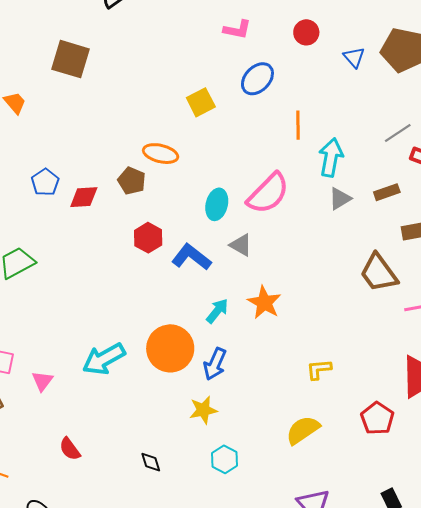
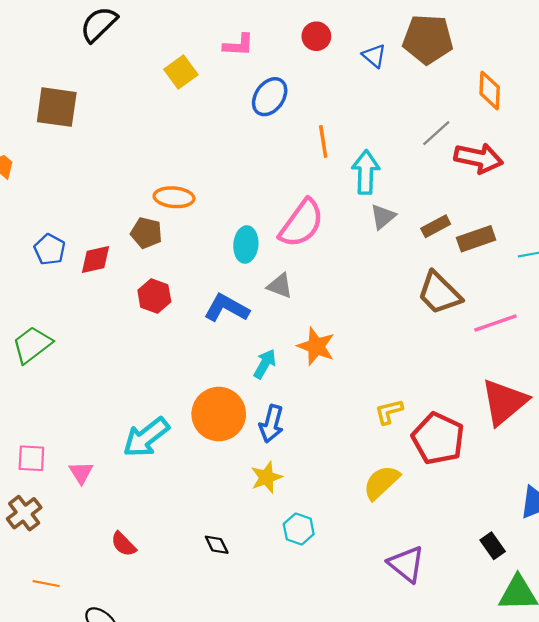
yellow square: (201, 102) -> (181, 72), moved
brown rectangle: (387, 192) -> (436, 226), moved
red hexagon: (148, 238) -> (154, 296), moved
red pentagon: (377, 418) -> (438, 439), moved, size x1.4

